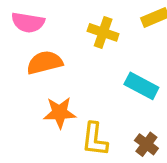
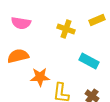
orange semicircle: (45, 63) -> (18, 56), moved

